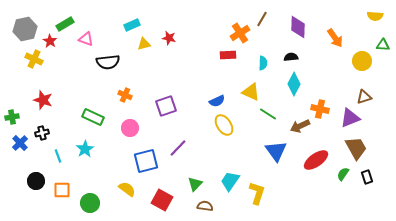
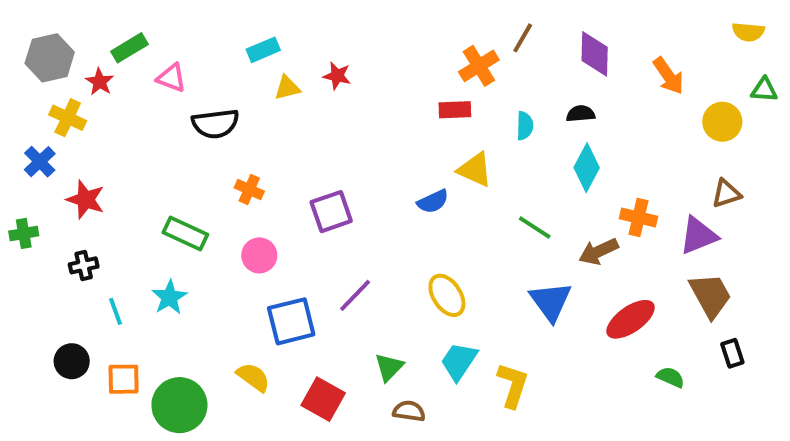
yellow triangle: (251, 92) -> (475, 170), moved
yellow ellipse: (224, 125) -> (447, 295), moved
blue cross: (20, 143) -> (40, 162), moved
green semicircle: (343, 174) -> (670, 377), moved, turned 80
green circle: (90, 203) -> (179, 405), size x1.4

